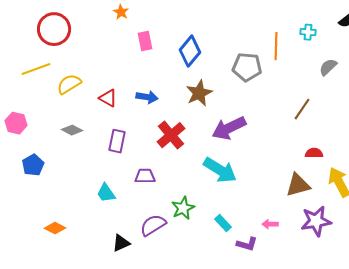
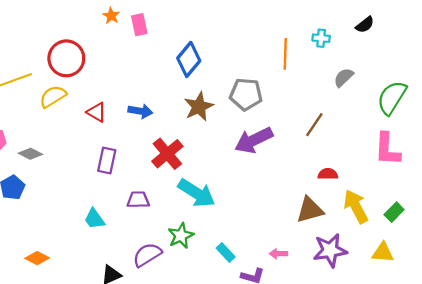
red circle: (54, 29) -> (66, 58), moved
pink rectangle: (145, 41) -> (139, 25), moved
gray pentagon: (247, 67) -> (246, 94), moved
purple arrow: (229, 128) -> (254, 140), moved
gray diamond: (72, 130) -> (30, 154), moved
cyan arrow: (220, 170) -> (197, 193), moved

